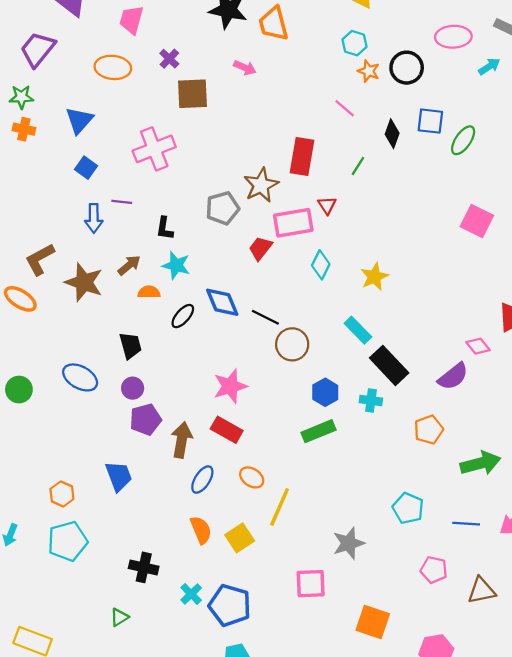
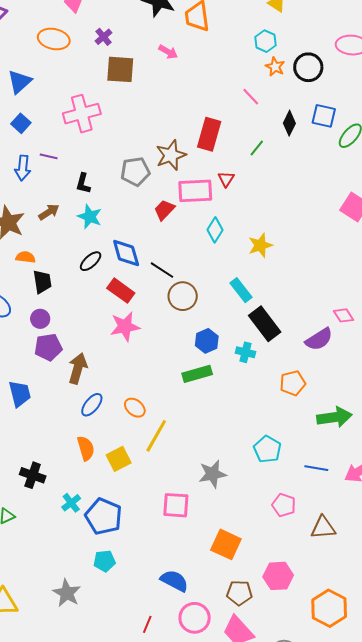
orange semicircle: (149, 292) -> (25, 257), moved
red rectangle: (227, 430) -> (121, 291), moved

